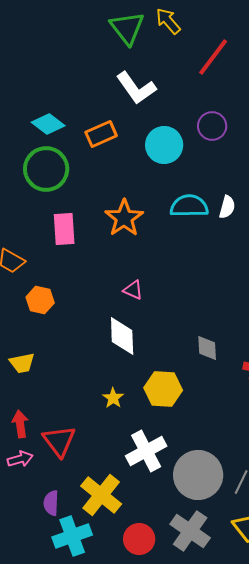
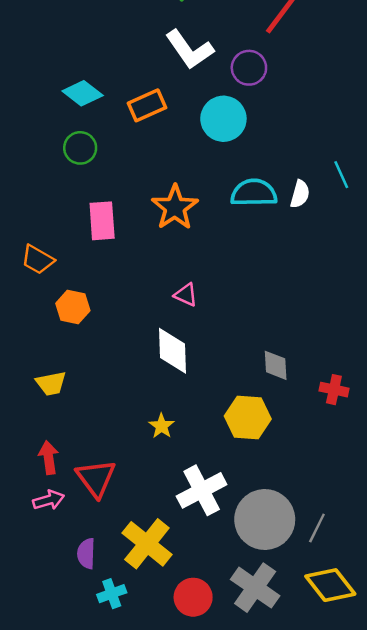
purple circle: (212, 126) -> (249, 68), moved
green circle: (46, 169) -> (80, 148), size x0.6
yellow hexagon: (163, 389) -> (248, 417), moved
cyan cross: (72, 536) -> (112, 594), size x0.6

